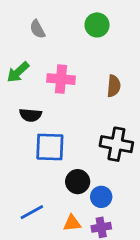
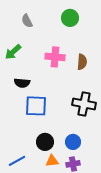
pink cross: (61, 79) -> (55, 57), moved
black circle: (78, 182) -> (45, 142), moved
blue line: (32, 212) -> (17, 161), moved

